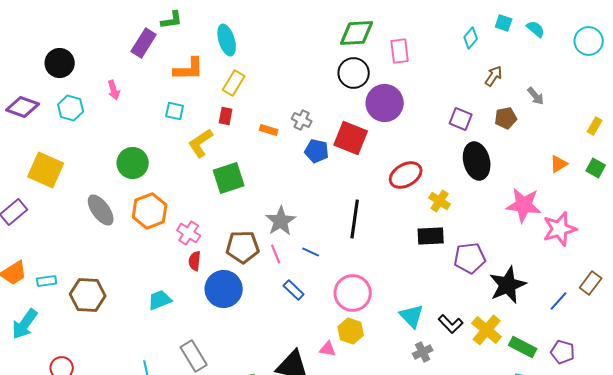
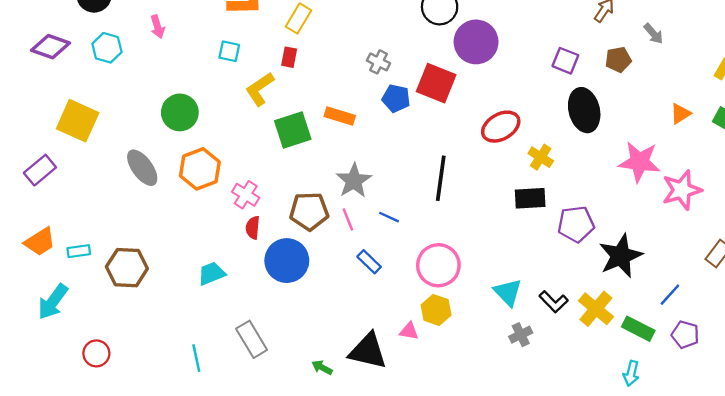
orange rectangle: (269, 130) -> (340, 116), moved, size x1.4
blue line: (559, 301) -> (670, 295), moved

